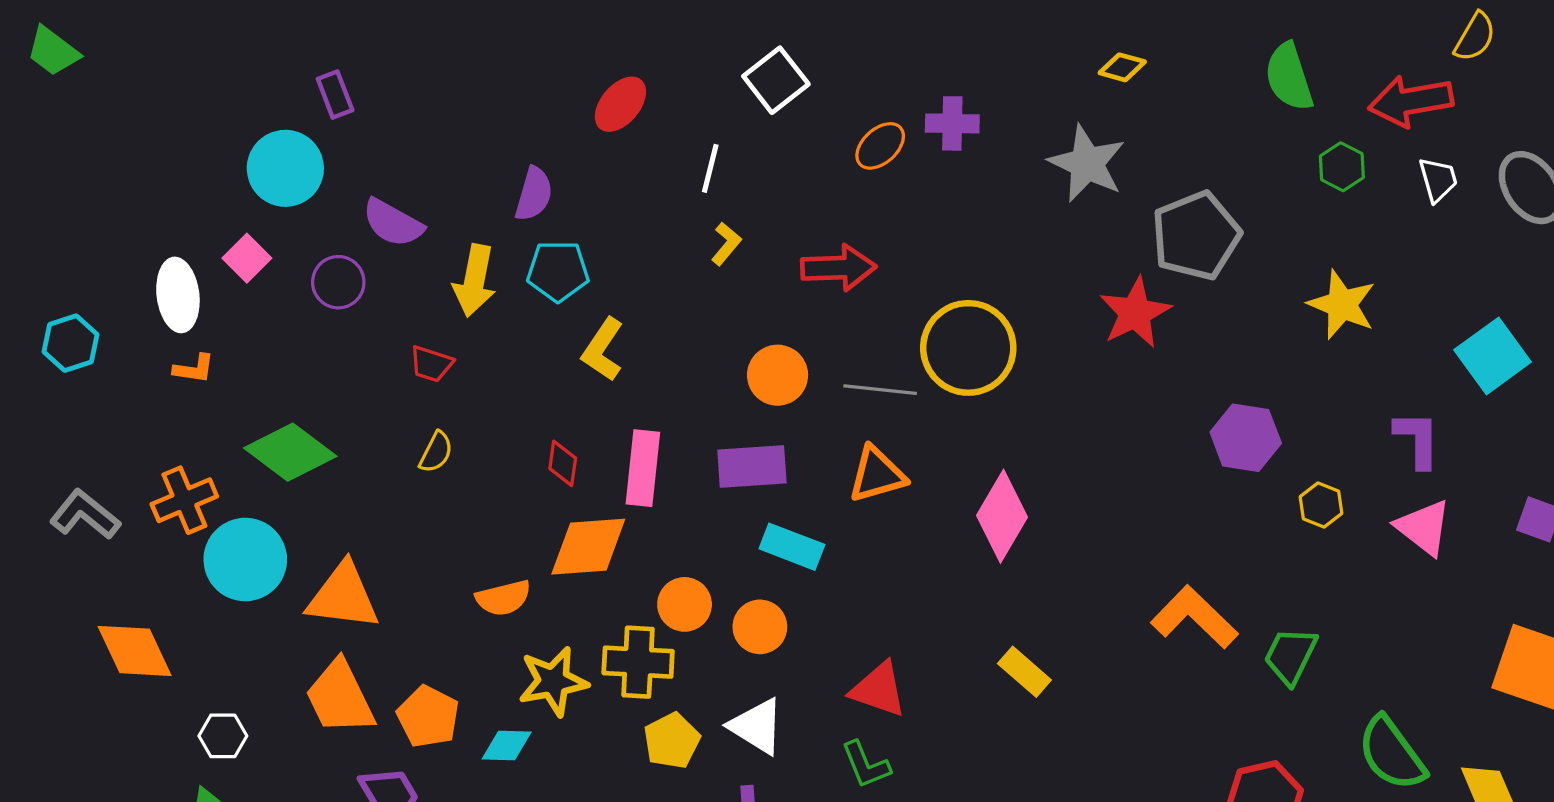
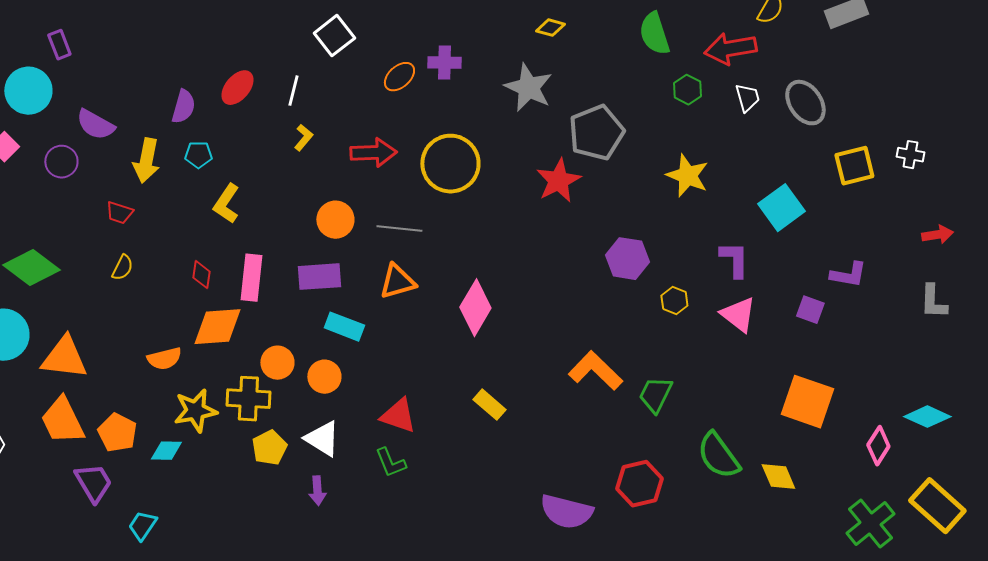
red ellipse: (620, 104) -> (237, 88), moved
cyan pentagon: (558, 271) -> (198, 155), size x0.7
yellow circle: (968, 348) -> (450, 164), moved

